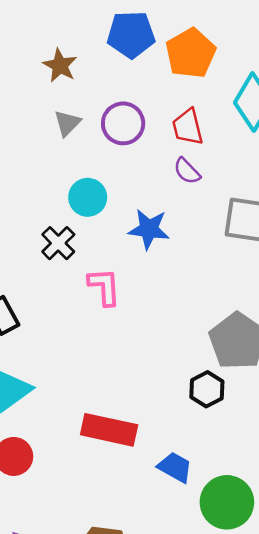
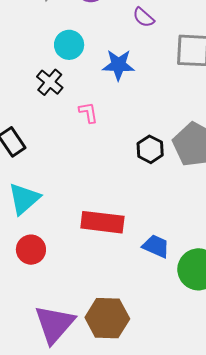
pink L-shape: (104, 287) -> (88, 112), size x0.7
black hexagon: (207, 389) -> (150, 149), moved

